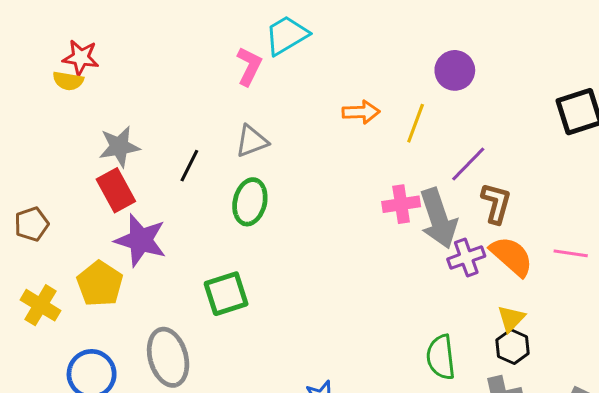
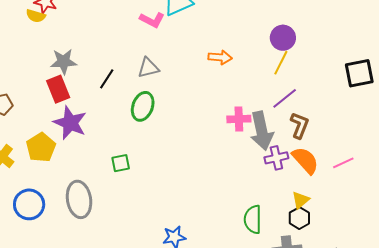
pink L-shape: (249, 66) -> (152, 20), turned 85
yellow line: (416, 123) -> (281, 63), moved
pink line: (571, 253) -> (343, 163), turned -40
green square: (226, 294) -> (121, 163), size x0.7

